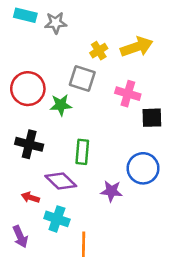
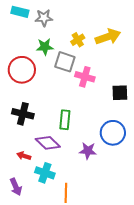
pink cross: (128, 94) -> (85, 77), moved
green star: (61, 105) -> (45, 47), moved

